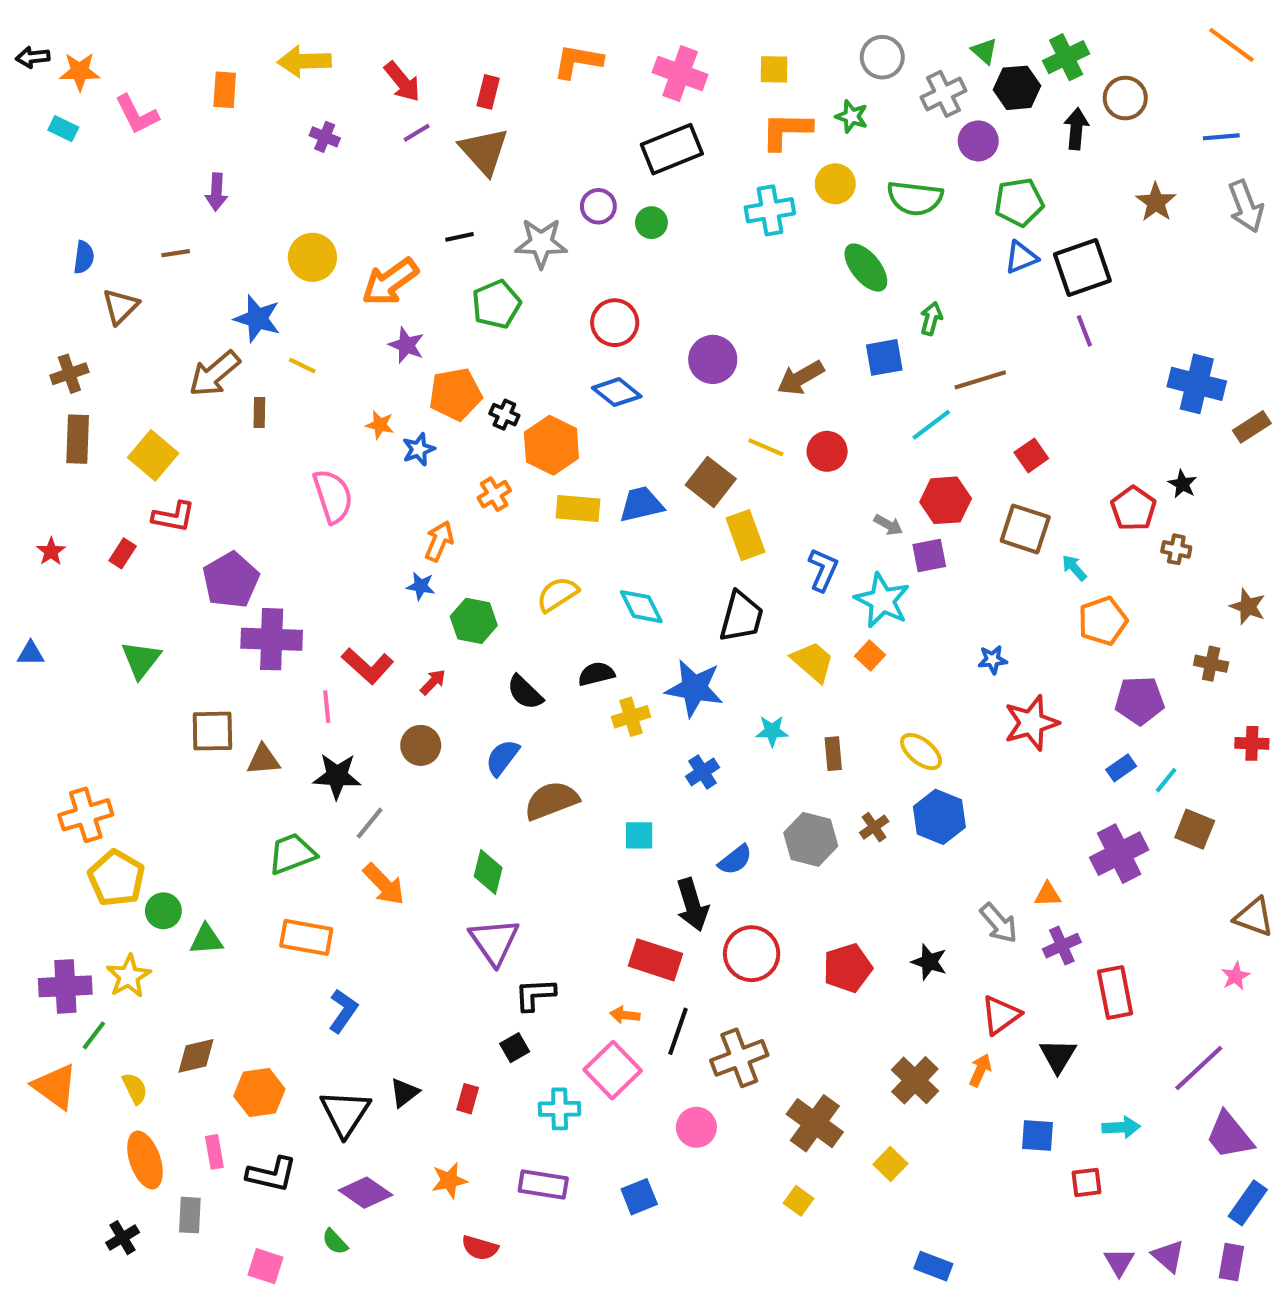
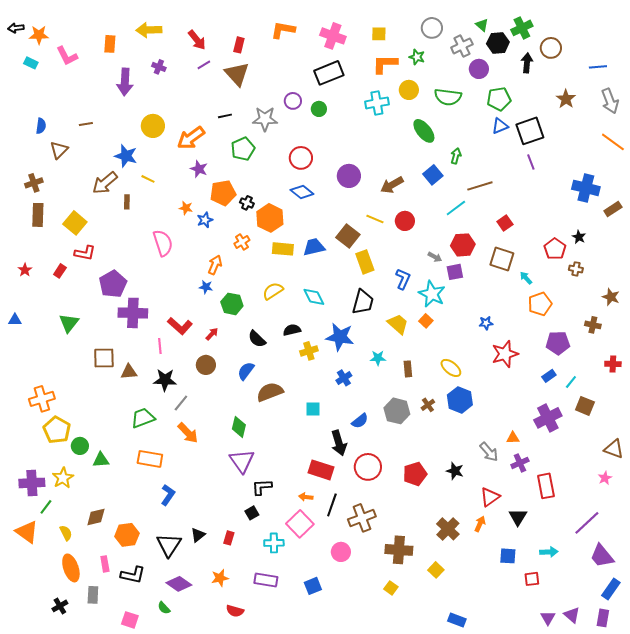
orange line: (1231, 45) -> (613, 142), moved
purple arrow: (216, 192) -> (125, 82), moved, size x1.5
blue square: (884, 357) -> (433, 175), turned -30
brown cross: (815, 1123) -> (399, 550), turned -32

